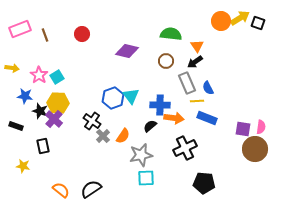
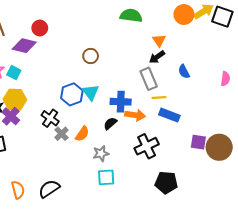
black square: (258, 23) -> (222, 17), size x1.5
green semicircle: (171, 34) -> (131, 16), moved
purple diamond: (127, 51) -> (24, 46), moved
brown circle: (166, 61) -> (91, 56), moved
cyan square: (57, 77) -> (14, 73), turned -32
blue semicircle: (208, 88) -> (184, 72), moved
pink semicircle: (261, 127) -> (225, 79), moved
purple square: (243, 129) -> (198, 142), moved
gray star: (141, 155) -> (101, 153), size x0.7
orange semicircle: (61, 190) -> (18, 190), turned 36

